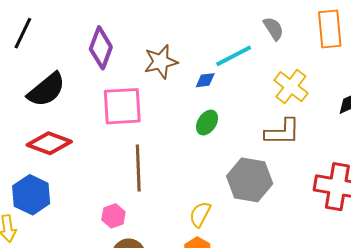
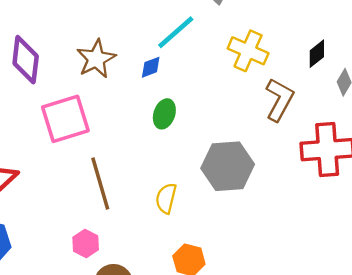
brown L-shape: (282, 132) -> (279, 100), moved, turned -48
yellow semicircle: (200, 214) -> (166, 198), moved

